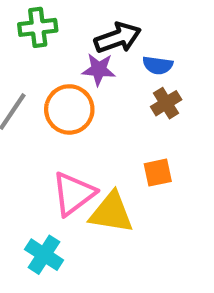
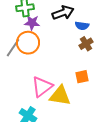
purple star: (99, 69) -> (32, 23), moved
orange circle: (69, 109) -> (28, 43), moved

